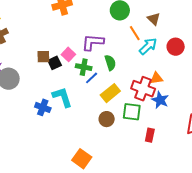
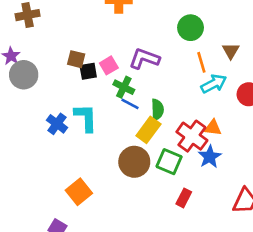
green semicircle: (110, 63) -> (157, 110), moved
blue line: (92, 78) -> (130, 104), turned 56
yellow rectangle: (110, 93) -> (148, 130), turned -30
brown circle: (107, 119) -> (134, 162), size x1.5
orange square: (82, 159) -> (79, 192), moved

